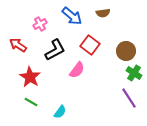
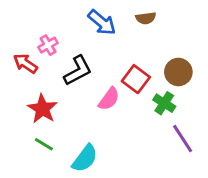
pink cross: (40, 24) -> (48, 45), moved
red square: (90, 45) -> (136, 79), moved
green cross: (134, 73) -> (164, 103), moved
cyan semicircle: (60, 112) -> (85, 158), size x1.5

